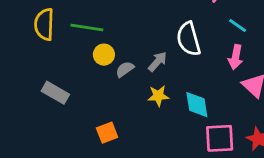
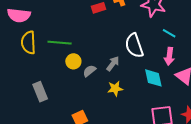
gray rectangle: (55, 93) -> (40, 92), turned 42
cyan diamond: (197, 105) -> (153, 78), moved

